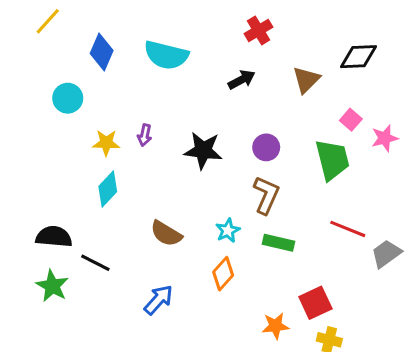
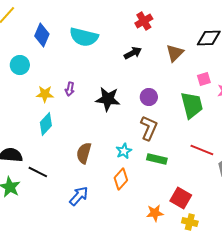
pink square: (351, 120) -> (204, 79), turned 32
brown semicircle: (166, 234) -> (84, 153), turned 75
red square: (315, 303) -> (181, 198), turned -35

